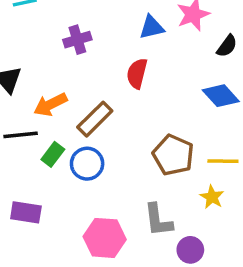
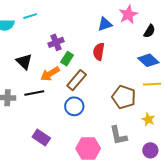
purple cross: (77, 40) -> (56, 42), moved
green rectangle: (53, 154) -> (67, 59), moved
yellow line: (223, 161) -> (152, 84), moved
purple rectangle: (26, 212) -> (41, 138), turned 30
purple circle: (190, 250) -> (150, 150), moved

